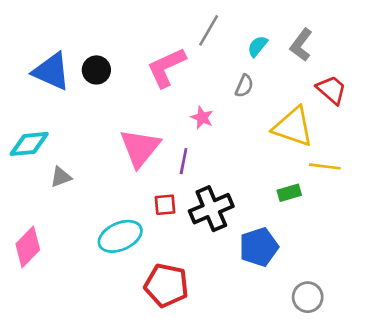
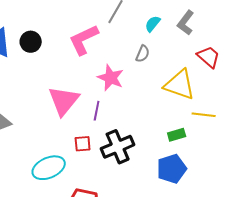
pink star: (202, 118) -> (111, 78), size x1.5
blue pentagon: (259, 247) -> (172, 169), moved

